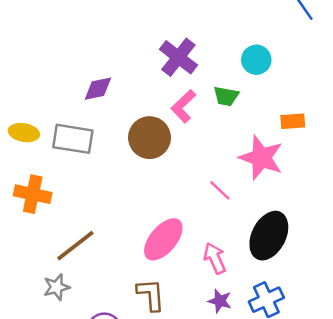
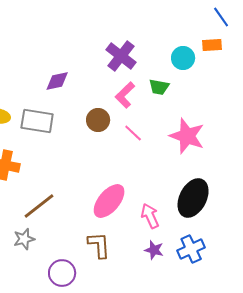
orange rectangle: (293, 121) -> (212, 45), moved
brown circle: (150, 138) -> (98, 120), size x0.7
pink line: (220, 190) -> (133, 133), moved

